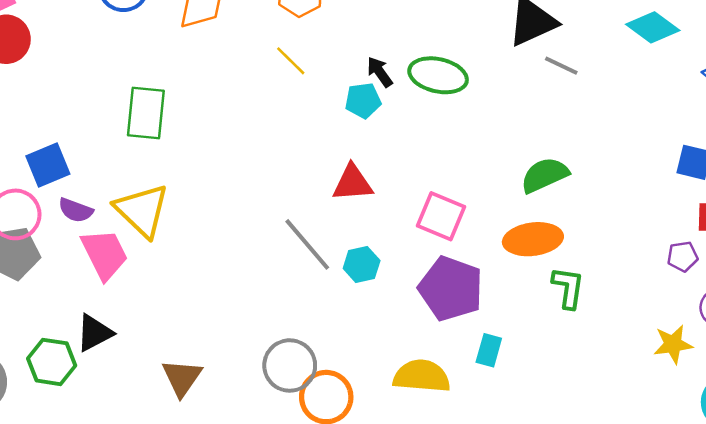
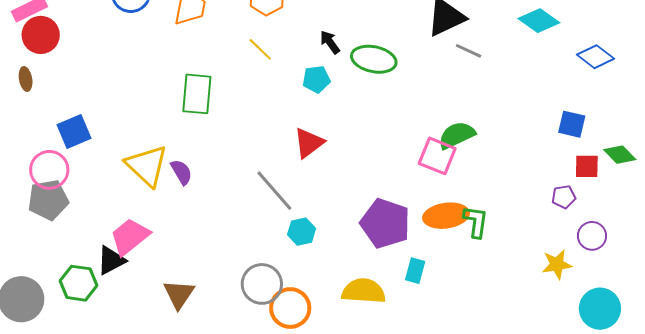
black arrow: (380, 72) -> (330, 42), moved
green rectangle: (146, 113) -> (197, 94), moved
red triangle: (353, 183) -> (309, 143), turned -32
purple semicircle: (76, 210) -> (181, 172), moved, turned -140
pink square: (441, 216) -> (437, 156), moved
orange ellipse: (533, 239) -> (446, 216), moved
pink trapezoid: (105, 254) -> (130, 237), moved, turned -102
cyan hexagon: (362, 264) -> (302, 232), moved

